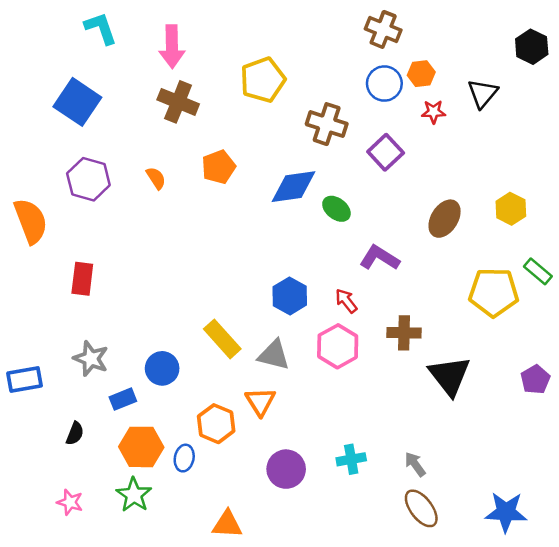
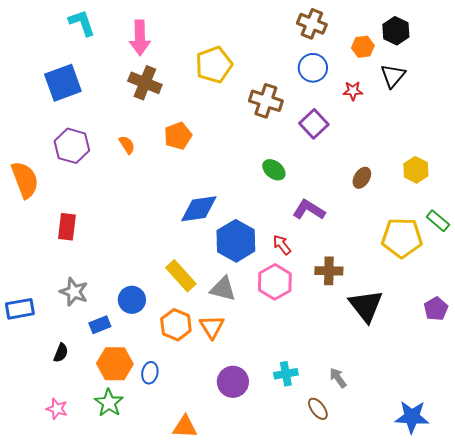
black hexagon: (532, 47) -> (396, 31), moved
orange hexagon: (421, 74) -> (363, 47), moved
blue square: (77, 102) -> (63, 83), turned 36
blue diamond: (293, 187) -> (199, 209), moved
brown ellipse: (445, 219) -> (362, 178), size x0.7
blue hexagon: (290, 296) -> (236, 241), size x1.4
orange hexagon: (216, 424) -> (176, 325), moved
brown ellipse: (421, 508) -> (318, 409), moved, size x0.7

